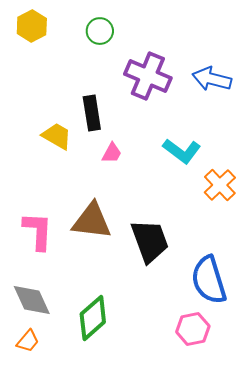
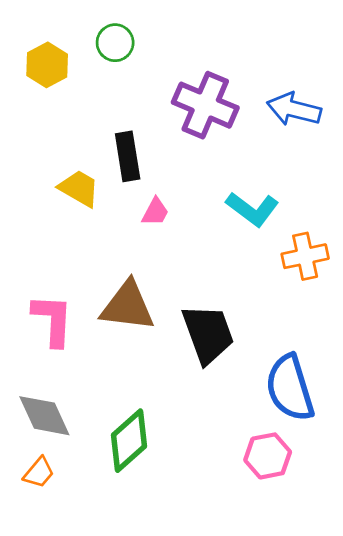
yellow hexagon: (32, 26) -> (47, 65), moved
green circle: (100, 31) -> (115, 43), moved
orange cross: (220, 185) -> (305, 256), turned 32

